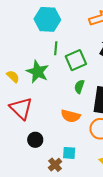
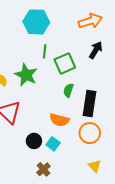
black circle: (35, 140) -> (34, 141), moved
cyan square: (69, 153) -> (53, 144), moved, turned 32

